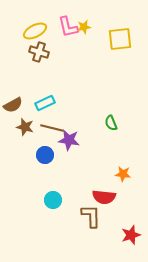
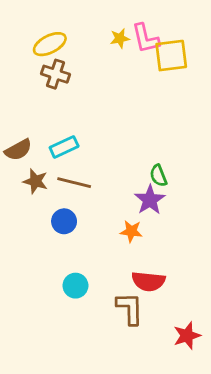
pink L-shape: (68, 27) -> (146, 38), moved
purple star: (69, 140) -> (150, 200), moved, turned 30
orange star: (123, 174) -> (131, 231), moved

